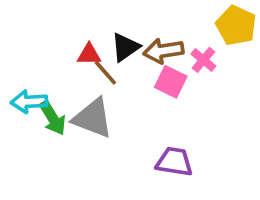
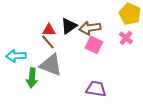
pink cross: (203, 60) -> (126, 38), moved
brown line: (105, 73) -> (48, 42), moved
green arrow: (53, 118) -> (32, 78), moved, turned 36

